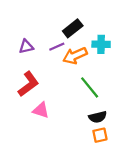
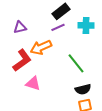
purple line: (57, 47) -> (58, 27), moved
orange arrow: (75, 56) -> (41, 47), moved

